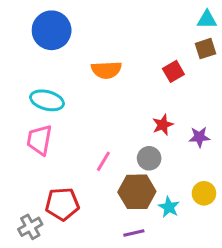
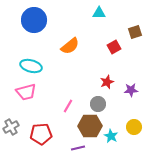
cyan triangle: (207, 20) -> (99, 13), moved
orange semicircle: (106, 70) -> (70, 46), turned -36
pink trapezoid: (39, 140) -> (26, 92), turned -115
gray cross: (30, 227) -> (11, 127), moved
purple line: (134, 233) -> (78, 148), moved

